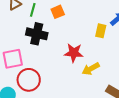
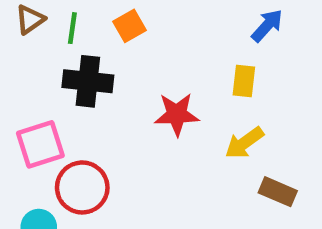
yellow rectangle: (101, 31) -> (244, 81), moved
yellow arrow: (91, 69) -> (244, 143), moved

